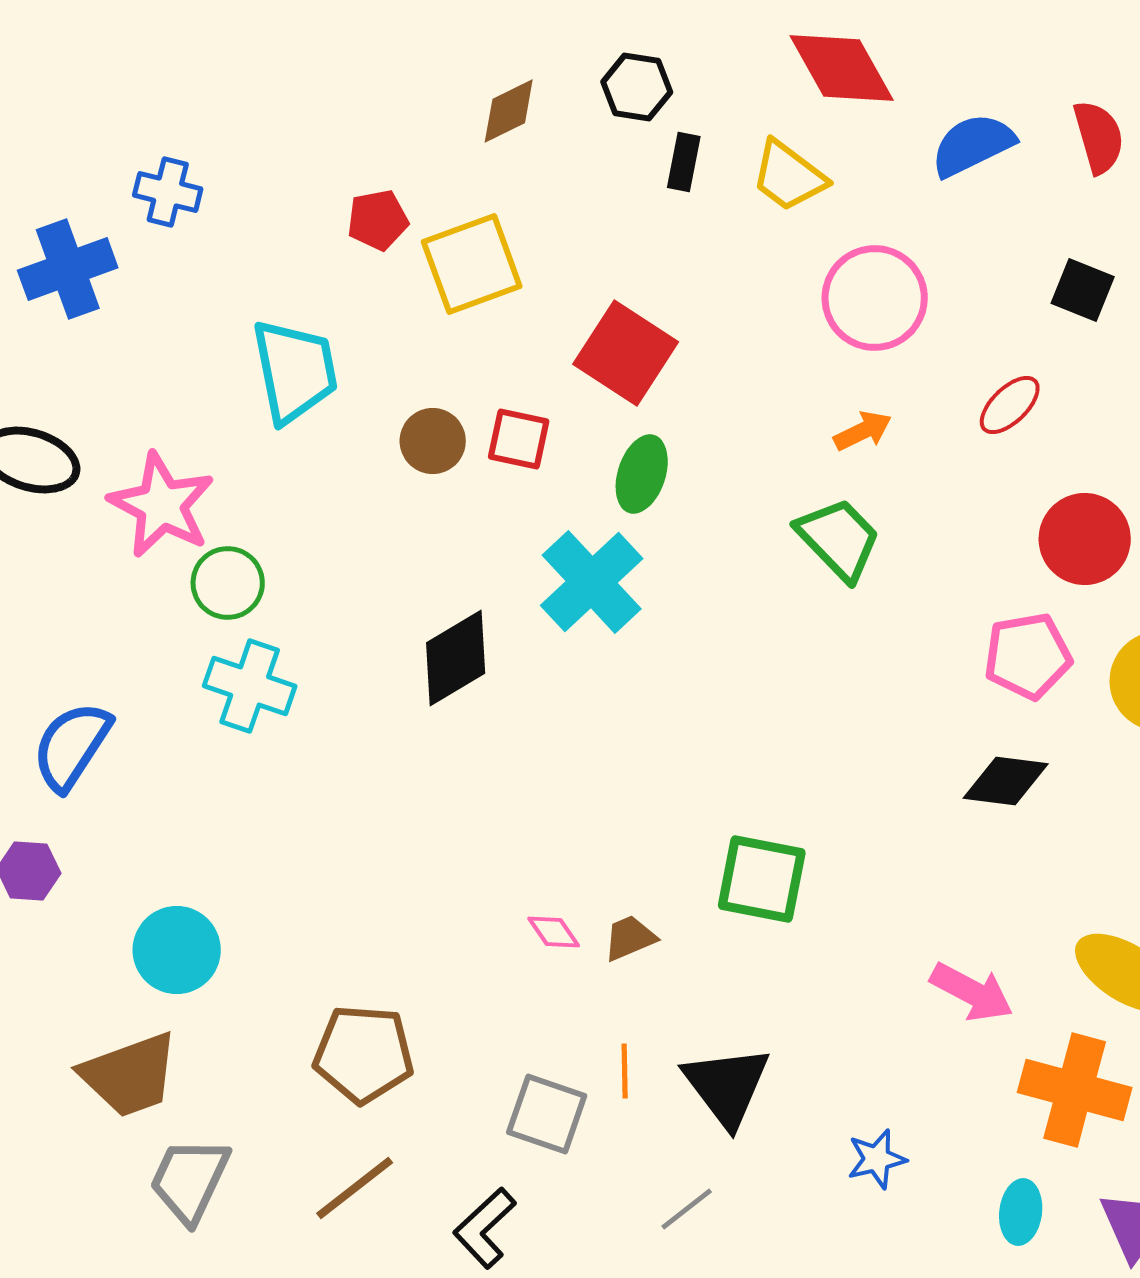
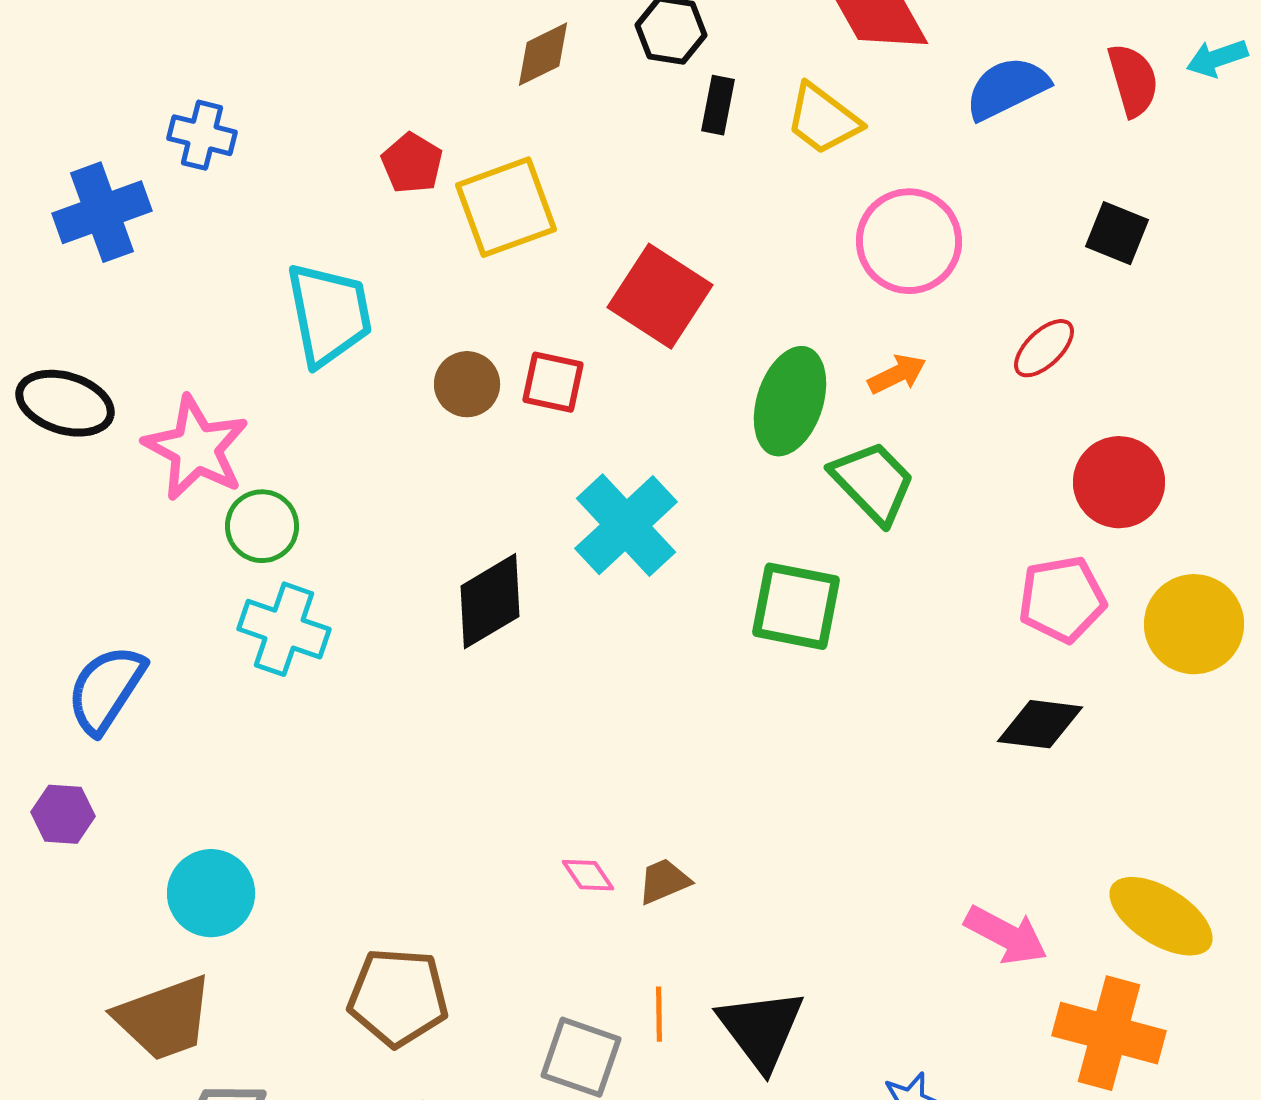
red pentagon: (378, 220) -> (412, 163), turned -30
green ellipse: (642, 474) -> (790, 401), moved, size x1.4
green square: (762, 879) -> (796, 606), moved

